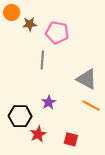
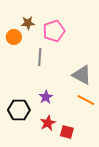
orange circle: (12, 12) -> (14, 37), moved
pink pentagon: (57, 33) -> (54, 31), turned -30
red star: (38, 134) -> (48, 123), moved

